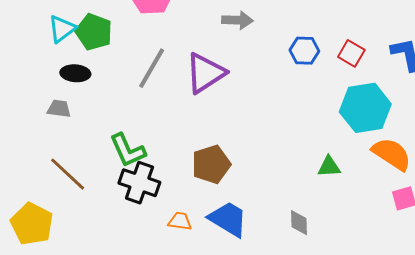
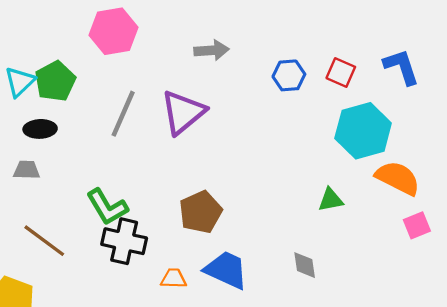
green pentagon: (94, 32) -> (55, 81), turned 30

